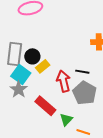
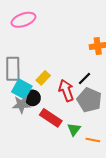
black circle: (32, 56) -> (33, 98), moved
black line: (82, 72) -> (84, 78), turned -48
gray star: (19, 89) -> (21, 105), turned -30

